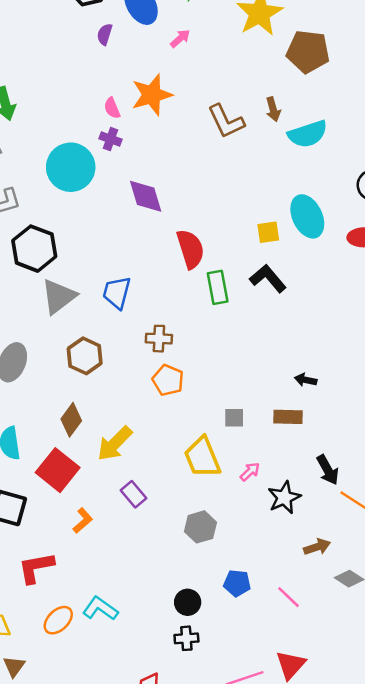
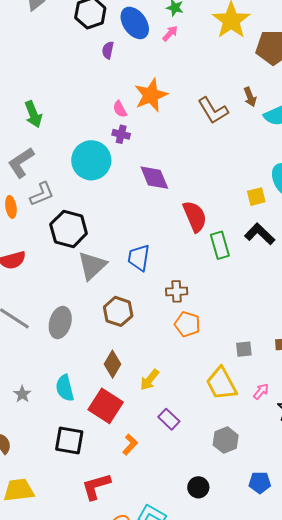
pink arrow: (180, 38) -> (170, 33), moved
yellow arrow: (115, 444) -> (150, 380), size x0.7
black circle: (188, 602) -> (198, 487), moved

